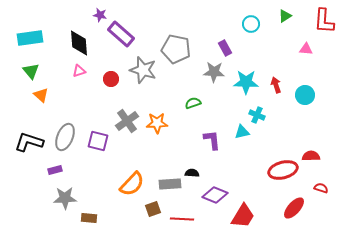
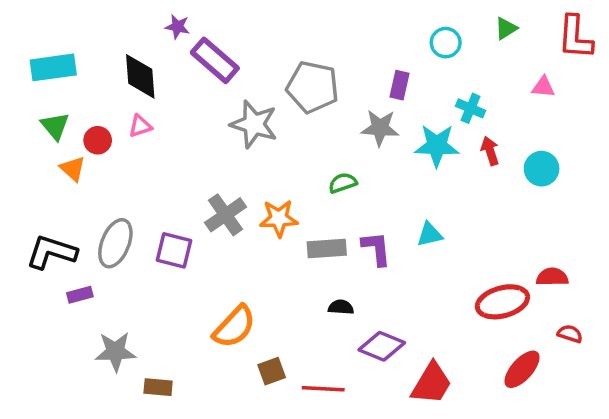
purple rectangle: (225, 48) -> (399, 85), turned 42
red circle: (111, 79) -> (98, 140), moved
cyan cross: (257, 115) -> (471, 108), moved
purple rectangle: (55, 170) -> (80, 295), moved
gray rectangle: (170, 184) -> (327, 249), moved

